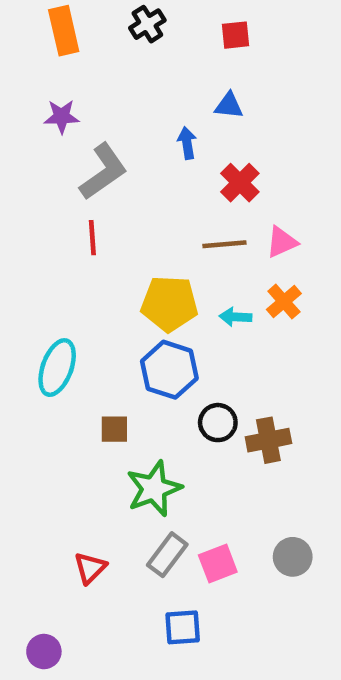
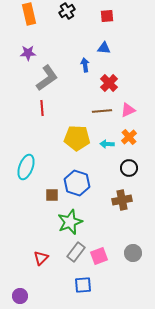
blue hexagon: (169, 370) -> (77, 183), moved
black circle: (218, 423) -> (129, 168), moved

